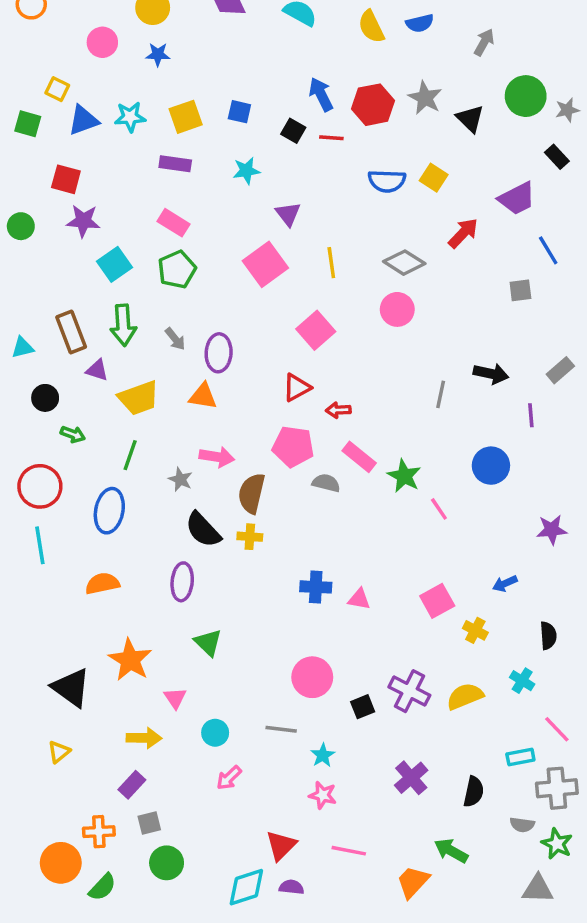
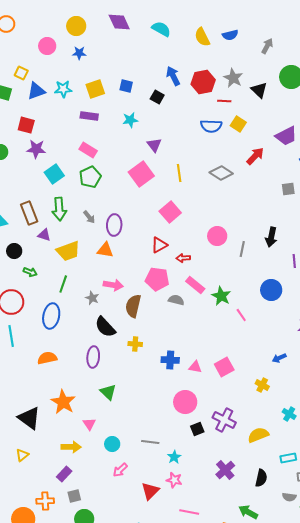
red line: (331, 138) -> (224, 101), moved
pink circle: (397, 309) -> (217, 236), moved
black arrow: (491, 374) -> (271, 237), turned 90
yellow cross: (250, 537) -> (135, 344), moved
pink square: (437, 601) -> (224, 367), moved
pink circle: (312, 677) -> (185, 402), moved
yellow semicircle: (465, 696) -> (258, 435), moved
red triangle: (281, 845) -> (150, 491), moved

